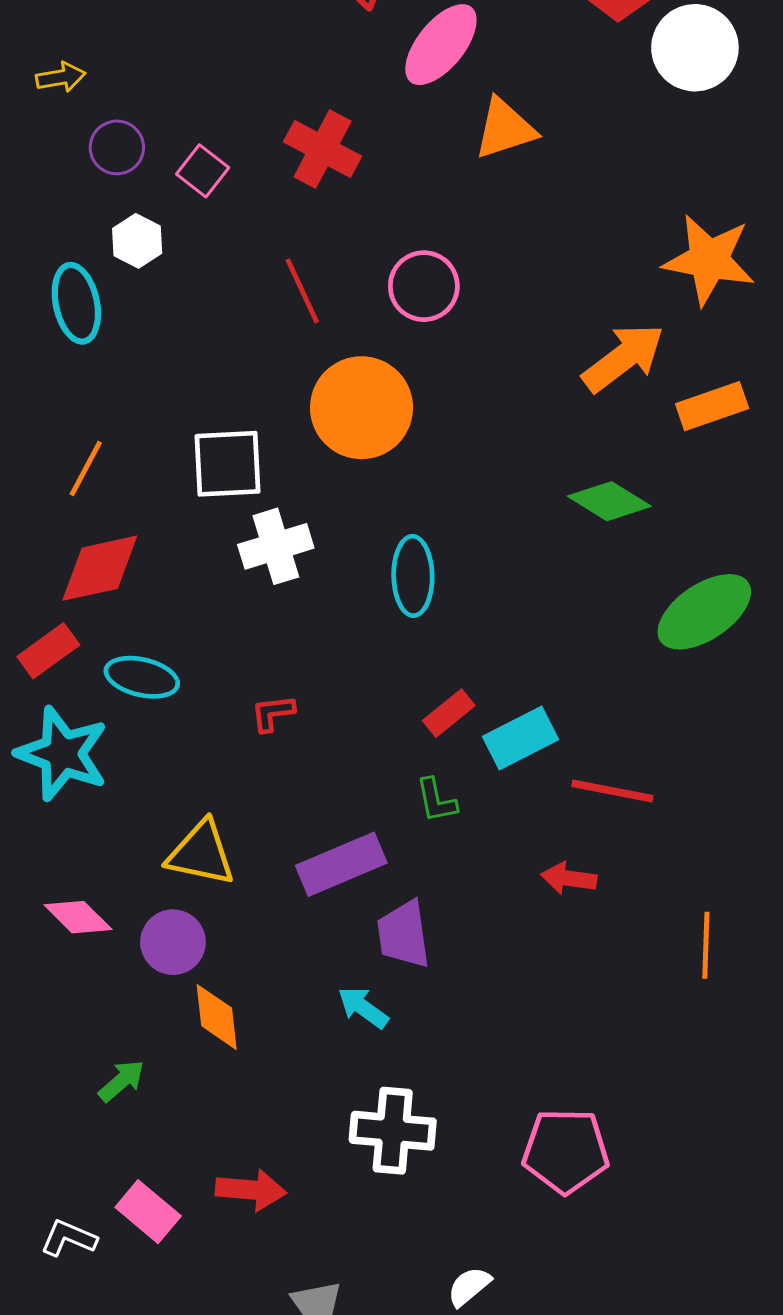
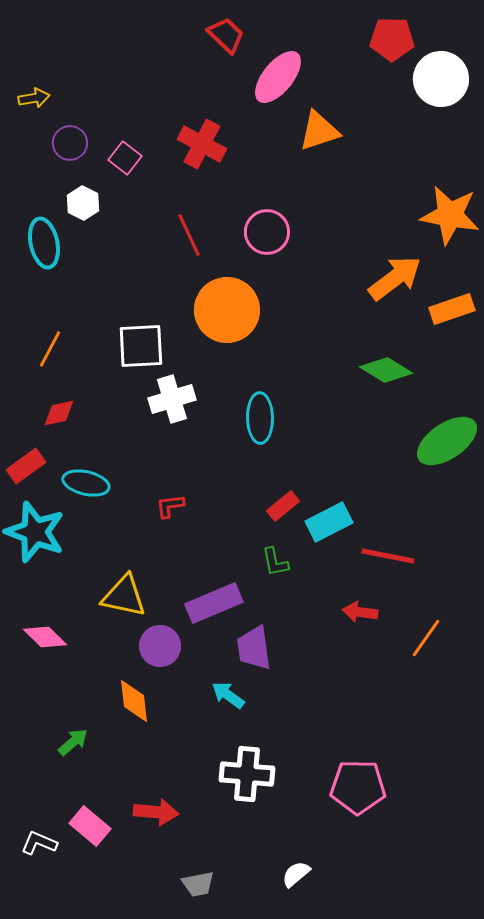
red diamond: (100, 568) -> (59, 413), size x0.6
purple circle: (173, 942) -> (160, 646), moved
orange line: (706, 945) -> (426, 638), moved, turned 33

